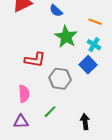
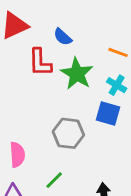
red L-shape: (35, 60) -> (40, 62), moved, turned 80
blue square: (88, 65) -> (108, 113), turned -30

